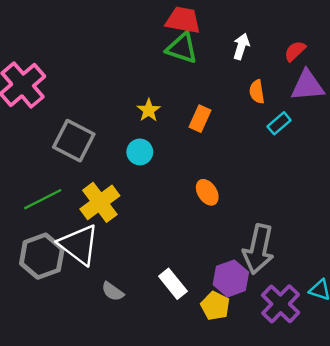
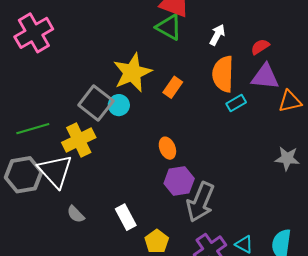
orange semicircle: (257, 92) -> (223, 74), size x1.8
yellow star: (149, 110) -> (132, 73), size x2.0
gray square: (74, 141) -> (96, 103), moved
purple hexagon: (231, 278) -> (179, 181), moved

